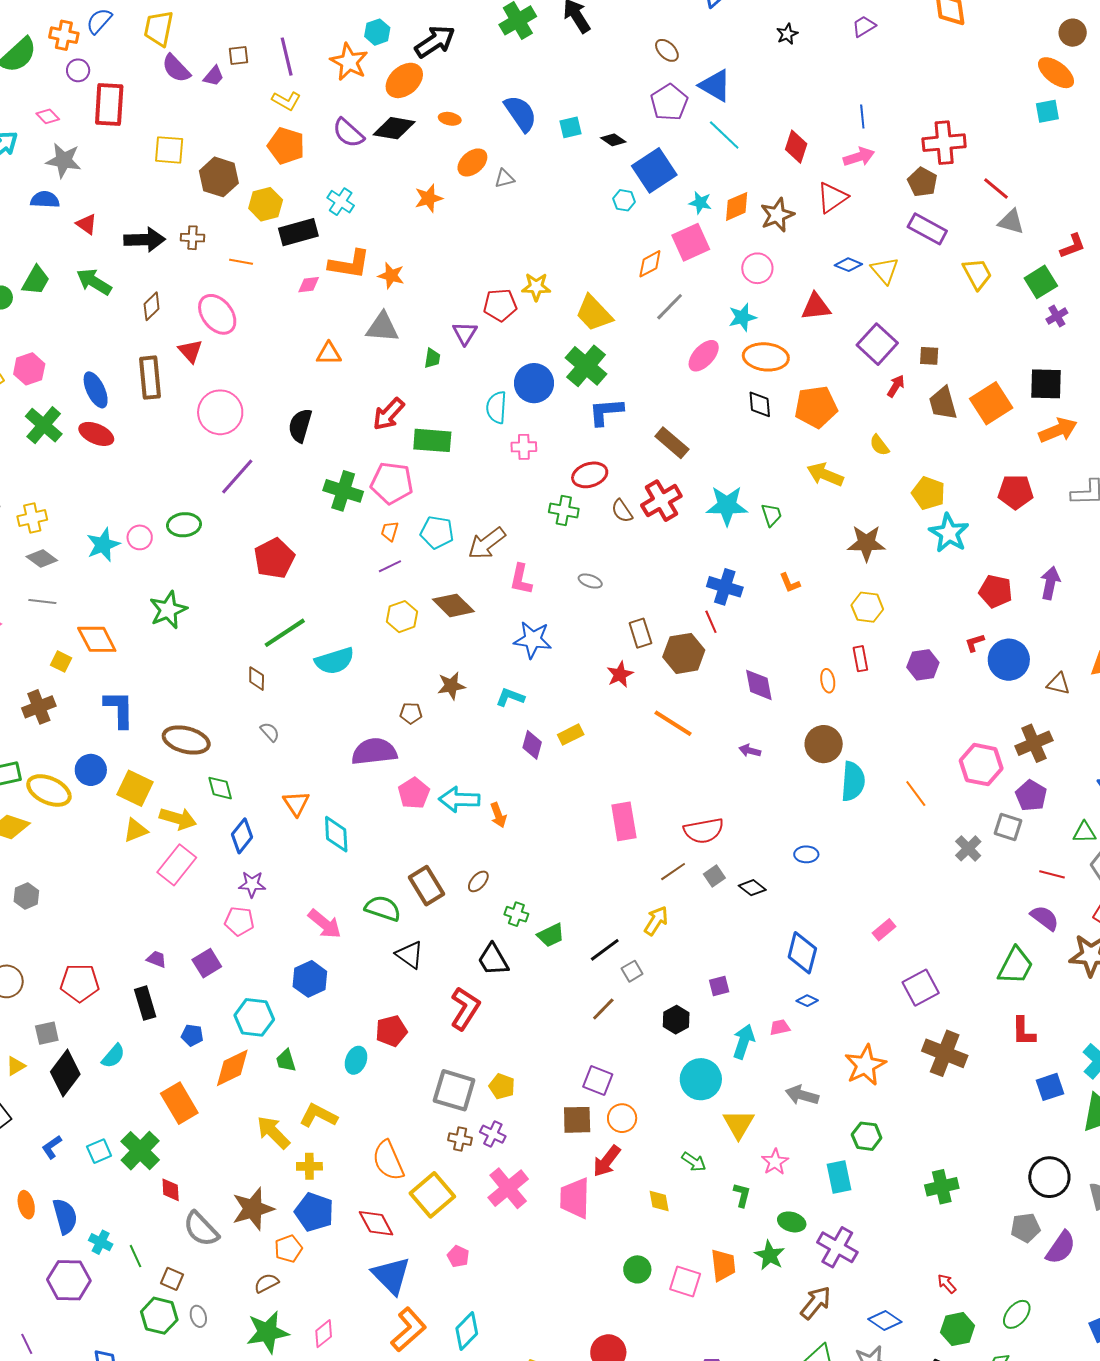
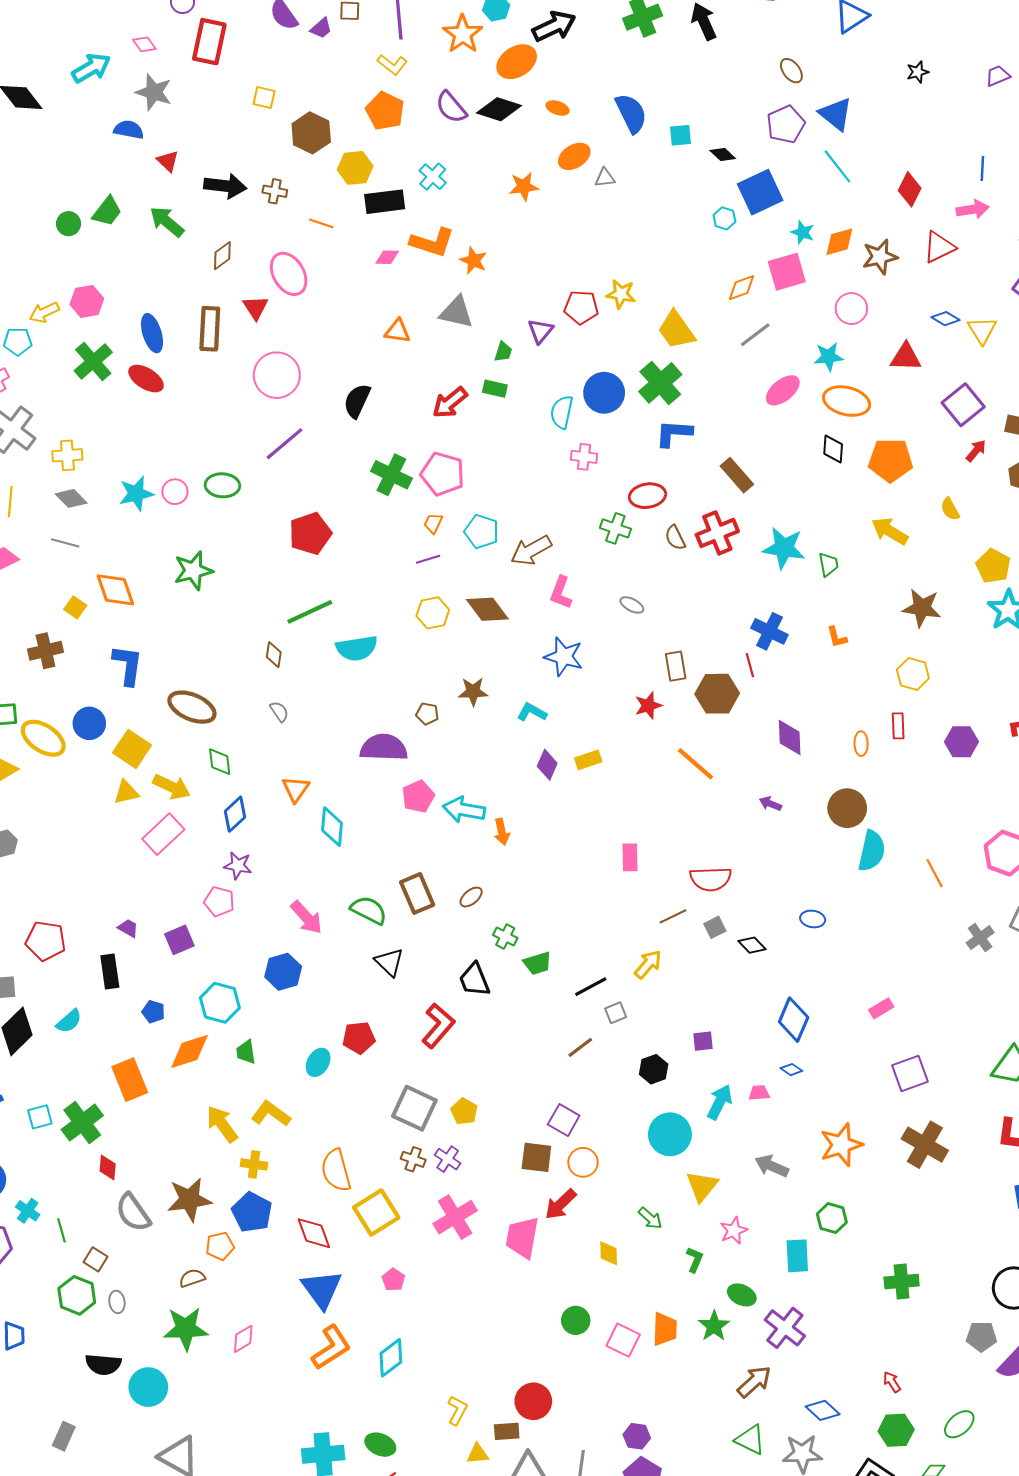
yellow square: (169, 150) -> (264, 97), size x0.7
green rectangle: (432, 440) -> (495, 389), moved, size x0.6
pink rectangle: (624, 821) -> (630, 857), size x0.7

